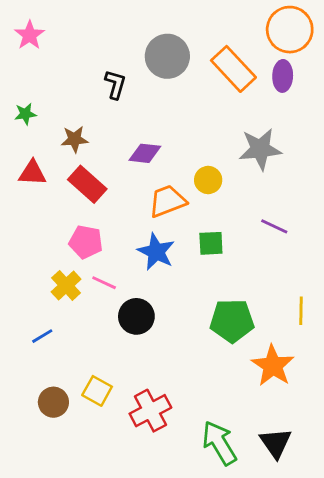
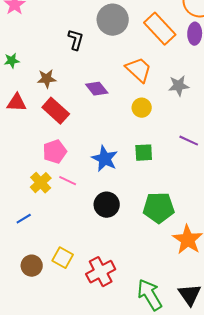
gray star: (260, 149) -> (179, 86), size x0.7
purple diamond: (145, 153) -> (97, 89), turned 45
orange trapezoid: (167, 201) -> (139, 70), moved, turned 64
pink pentagon: (86, 242) -> (55, 152), turned -30
black circle: (136, 316) -> (107, 205), moved

